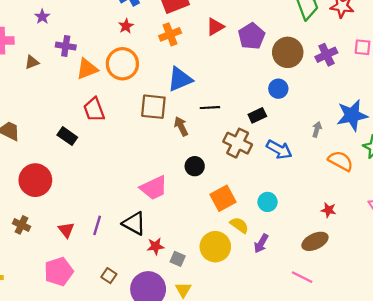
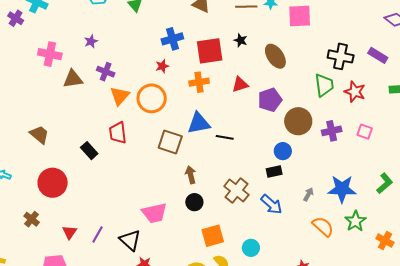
brown triangle: (32, 62) -> (73, 79), size x1.5
orange triangle: (87, 69) -> (120, 96), turned -40
black line: (210, 108) -> (225, 137), moved
black rectangle: (257, 115) -> (274, 171), moved
brown arrow: (181, 126) -> (191, 175), moved

